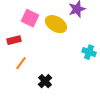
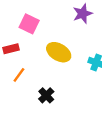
yellow ellipse: (56, 24) -> (59, 52), moved

